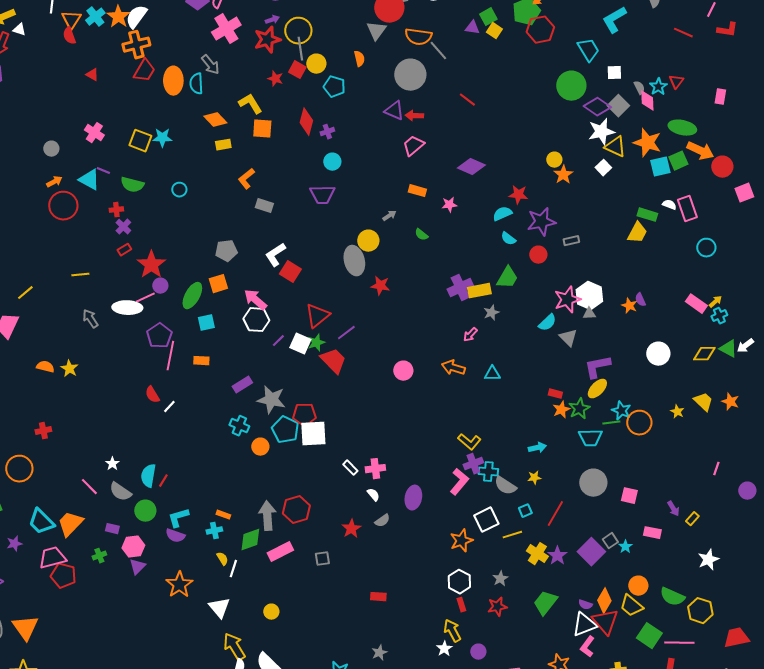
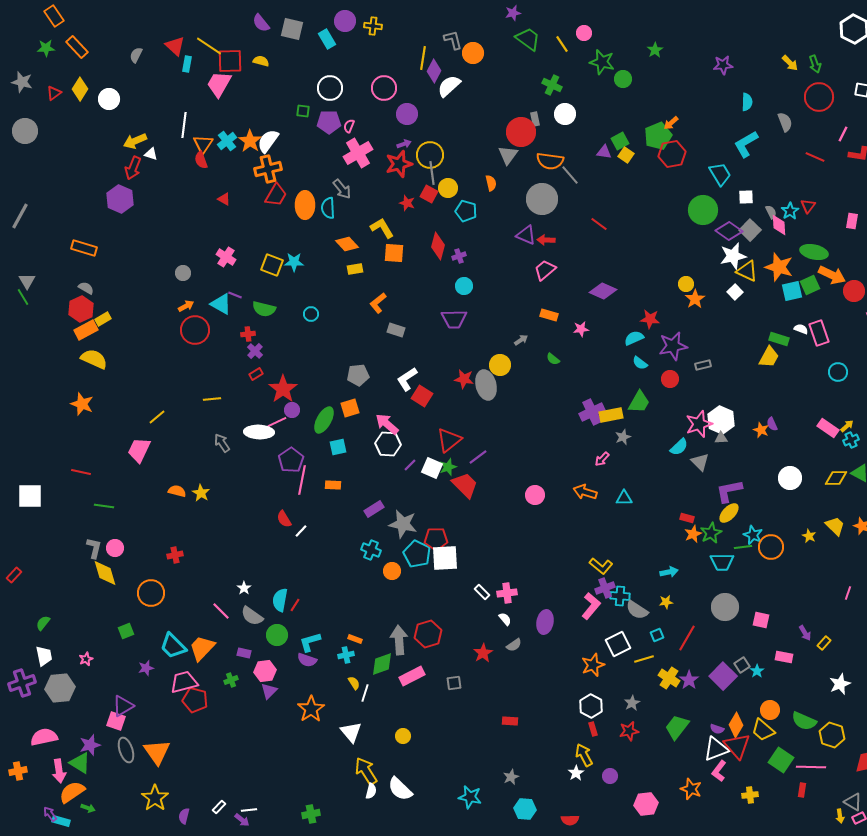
red star: (380, 286) -> (464, 379), moved

